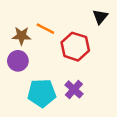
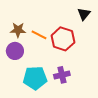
orange line: (45, 29) -> (39, 35), moved
purple cross: (74, 89) -> (62, 75), turned 35

